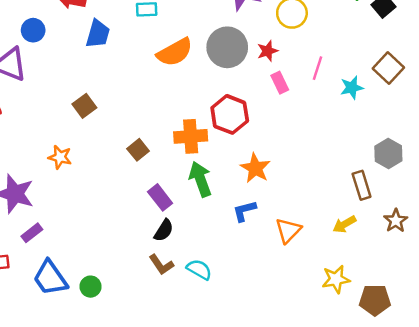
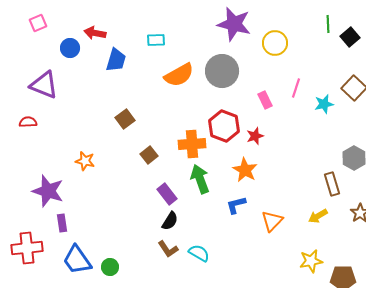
blue circle: (33, 30) -> (70, 48), moved
red star: (268, 51) -> (255, 136), moved
brown square: (84, 106) -> (125, 119), moved
purple rectangle: (32, 233) -> (62, 223), turned -60

